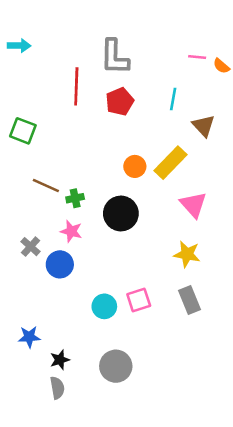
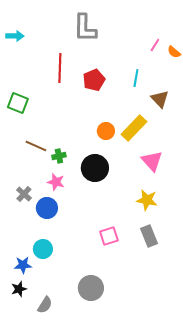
gray L-shape: (115, 57) -> (85, 28), moved
pink line: (197, 57) -> (155, 45), turned -64
cyan circle: (104, 306) -> (43, 249), moved
black star: (60, 360) -> (19, 289), moved
gray semicircle: (57, 388) -> (45, 305), turned 42

